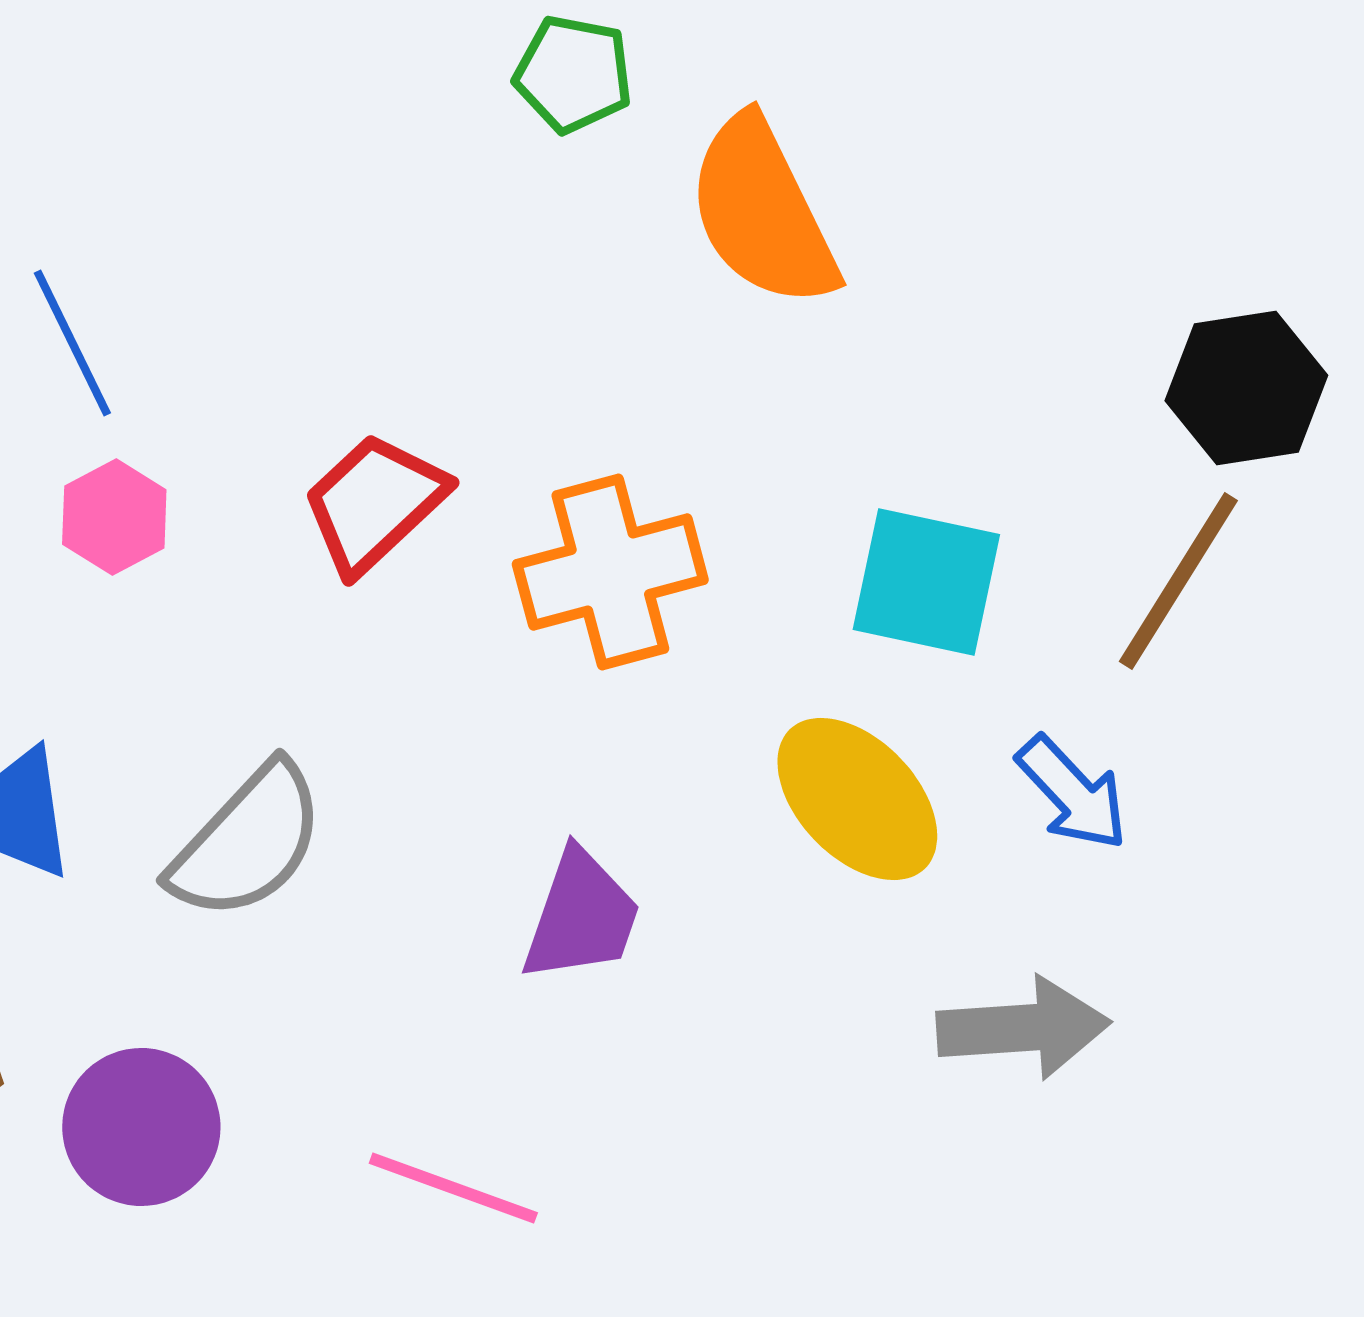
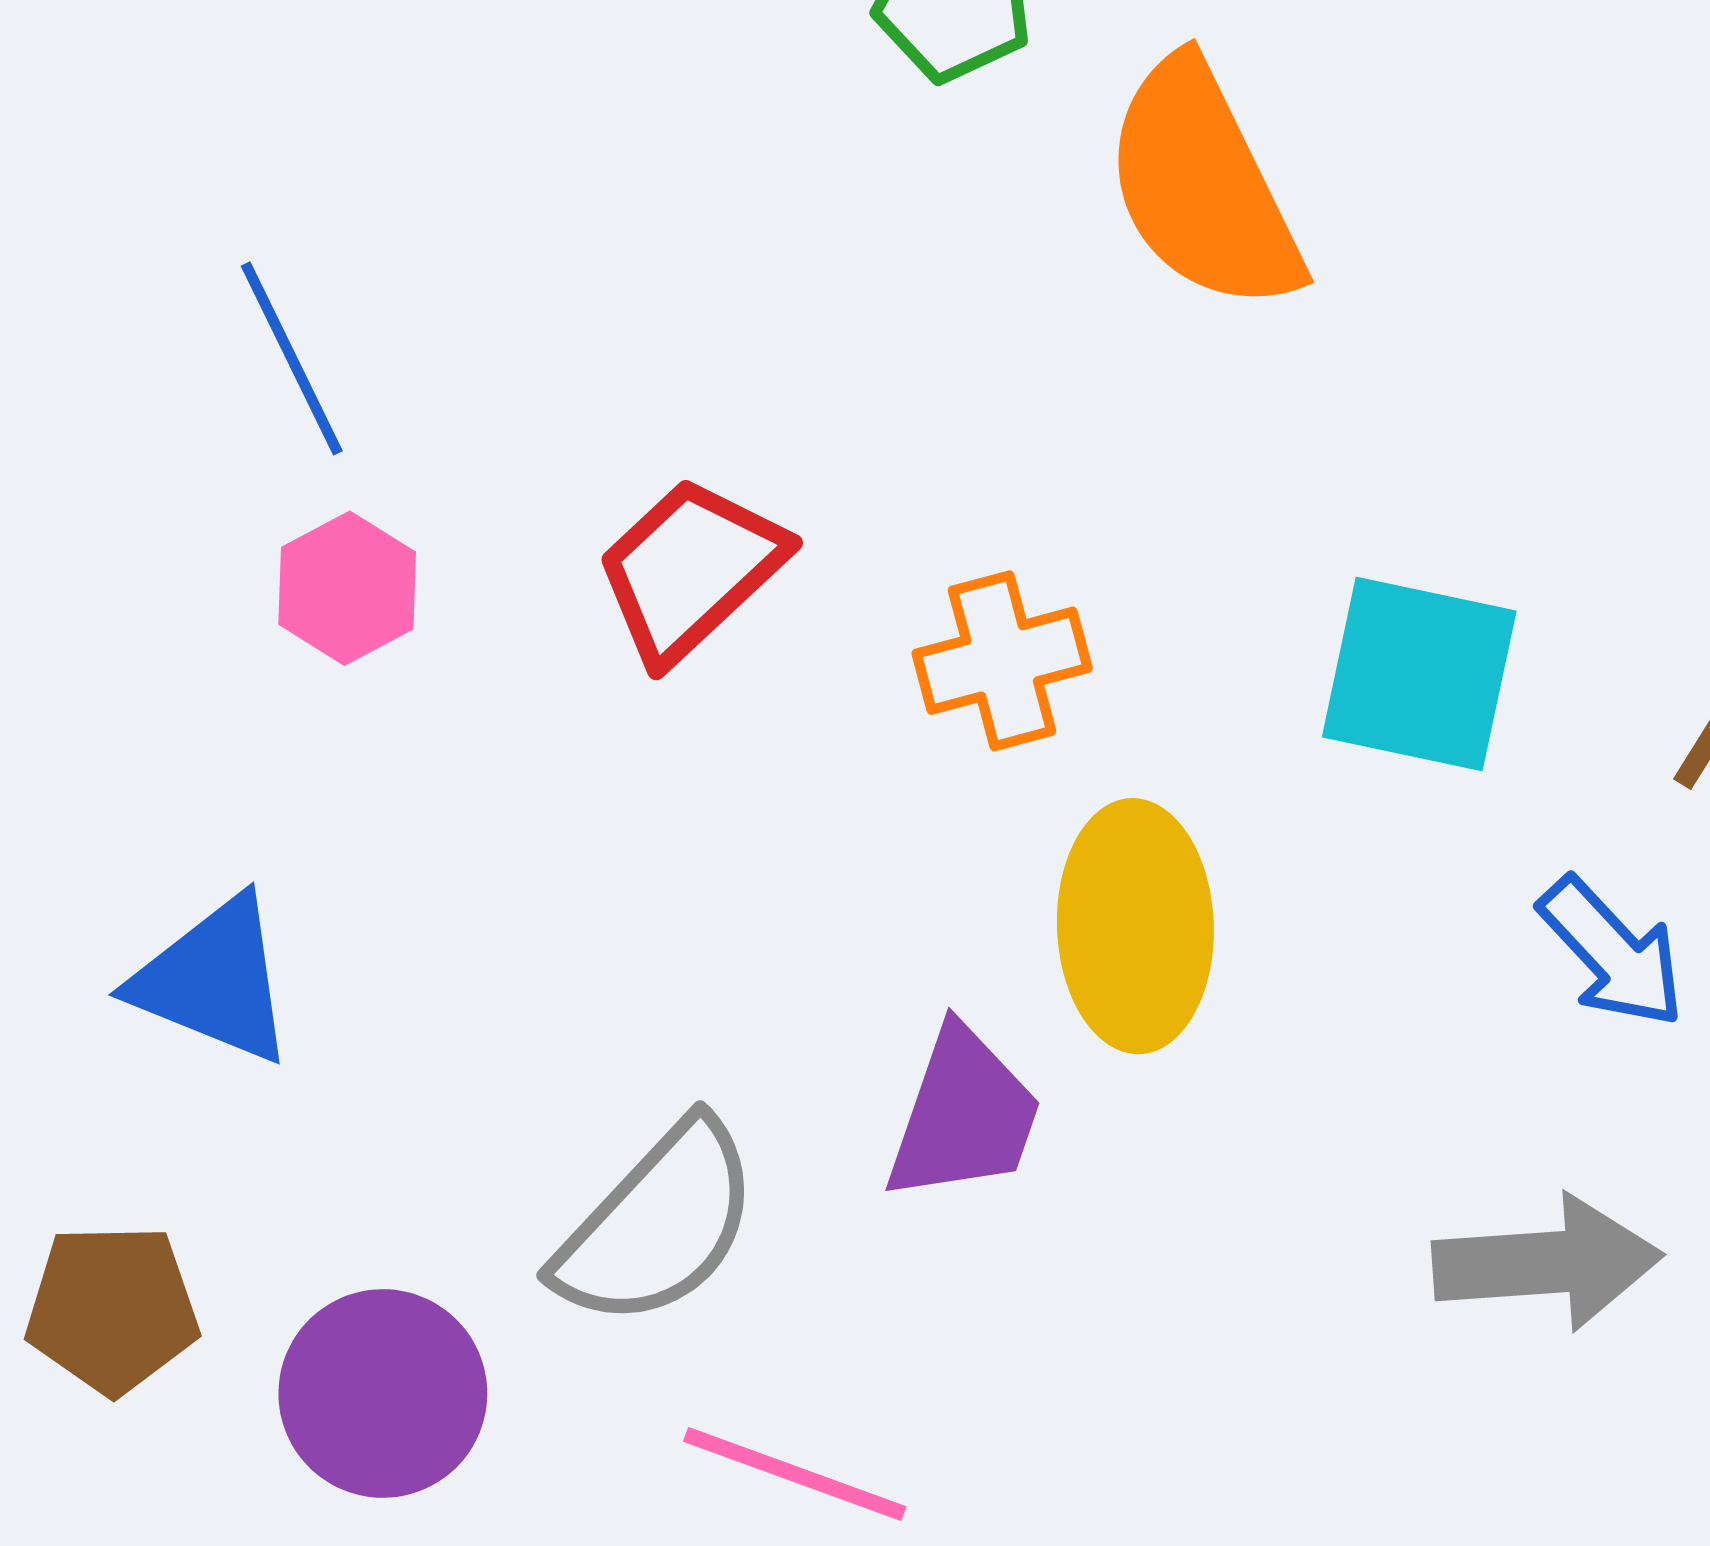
orange cross: (610, 572) -> (1002, 661), size x0.7
yellow ellipse: (857, 799) -> (1135, 926), moved, turned 42
gray semicircle: (247, 842) -> (657, 1225), moved

